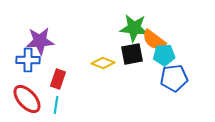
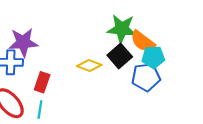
black square: (132, 54) -> (120, 56), turned -30
blue pentagon: (174, 78) -> (146, 77), moved

